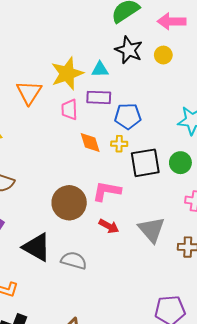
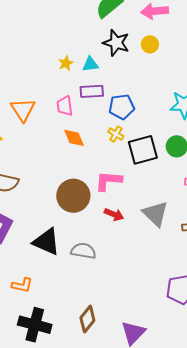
yellow star: (67, 73) -> (66, 63), moved, size x0.5
orange triangle: (29, 92) -> (23, 110), moved
orange diamond: (90, 142) -> (74, 138), moved
yellow cross: (119, 144) -> (116, 134), turned 35

